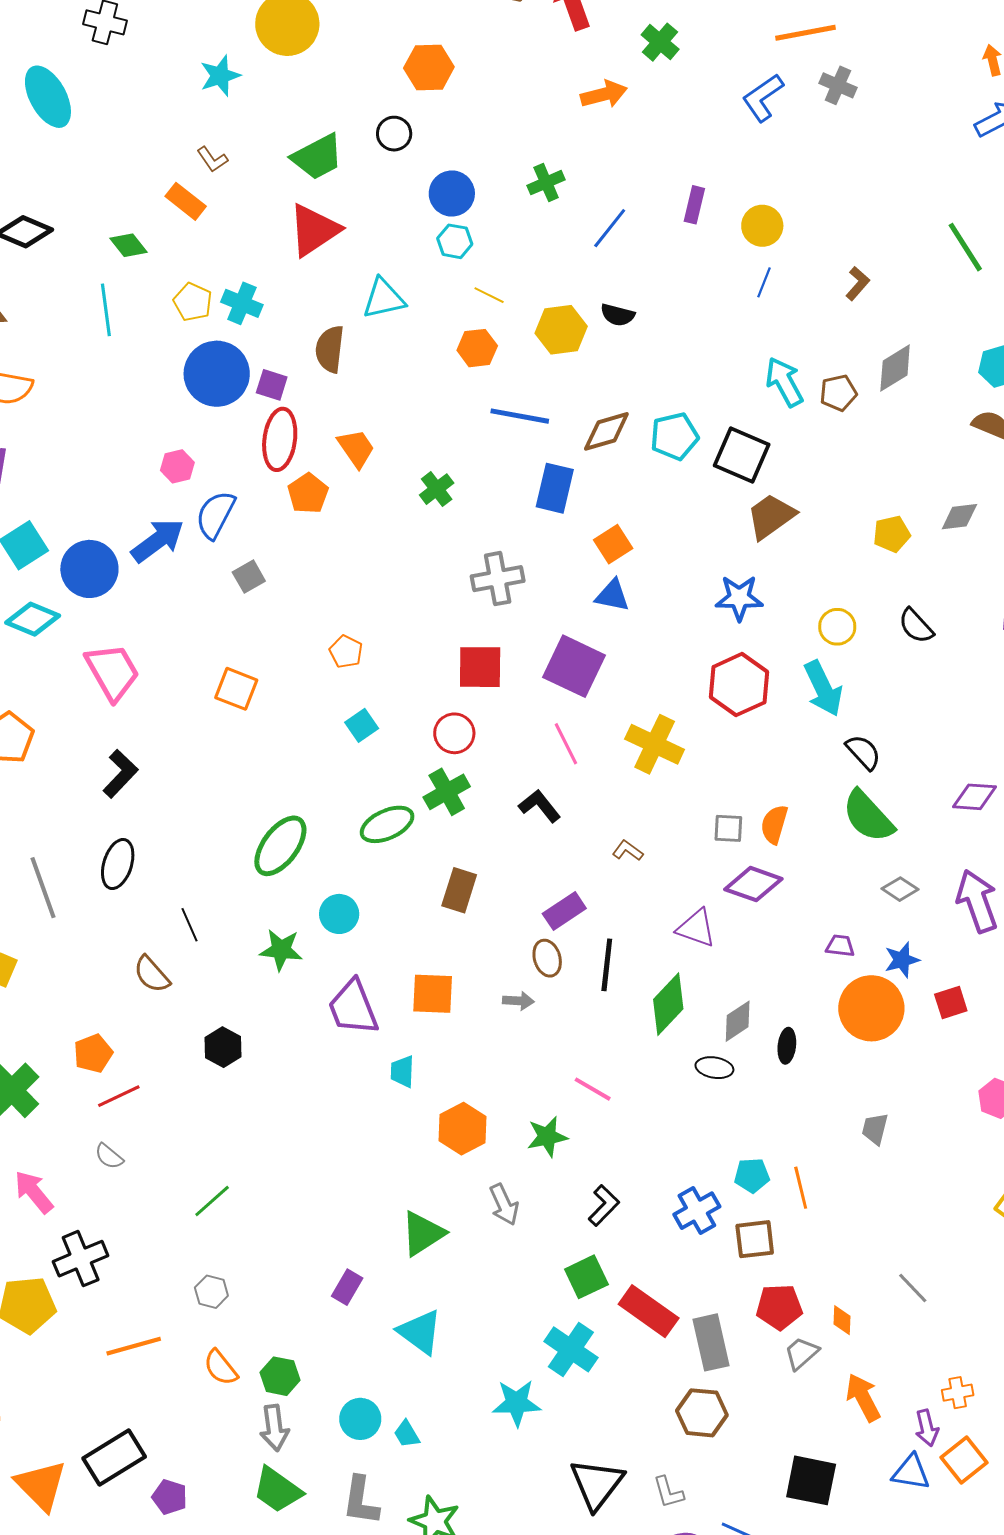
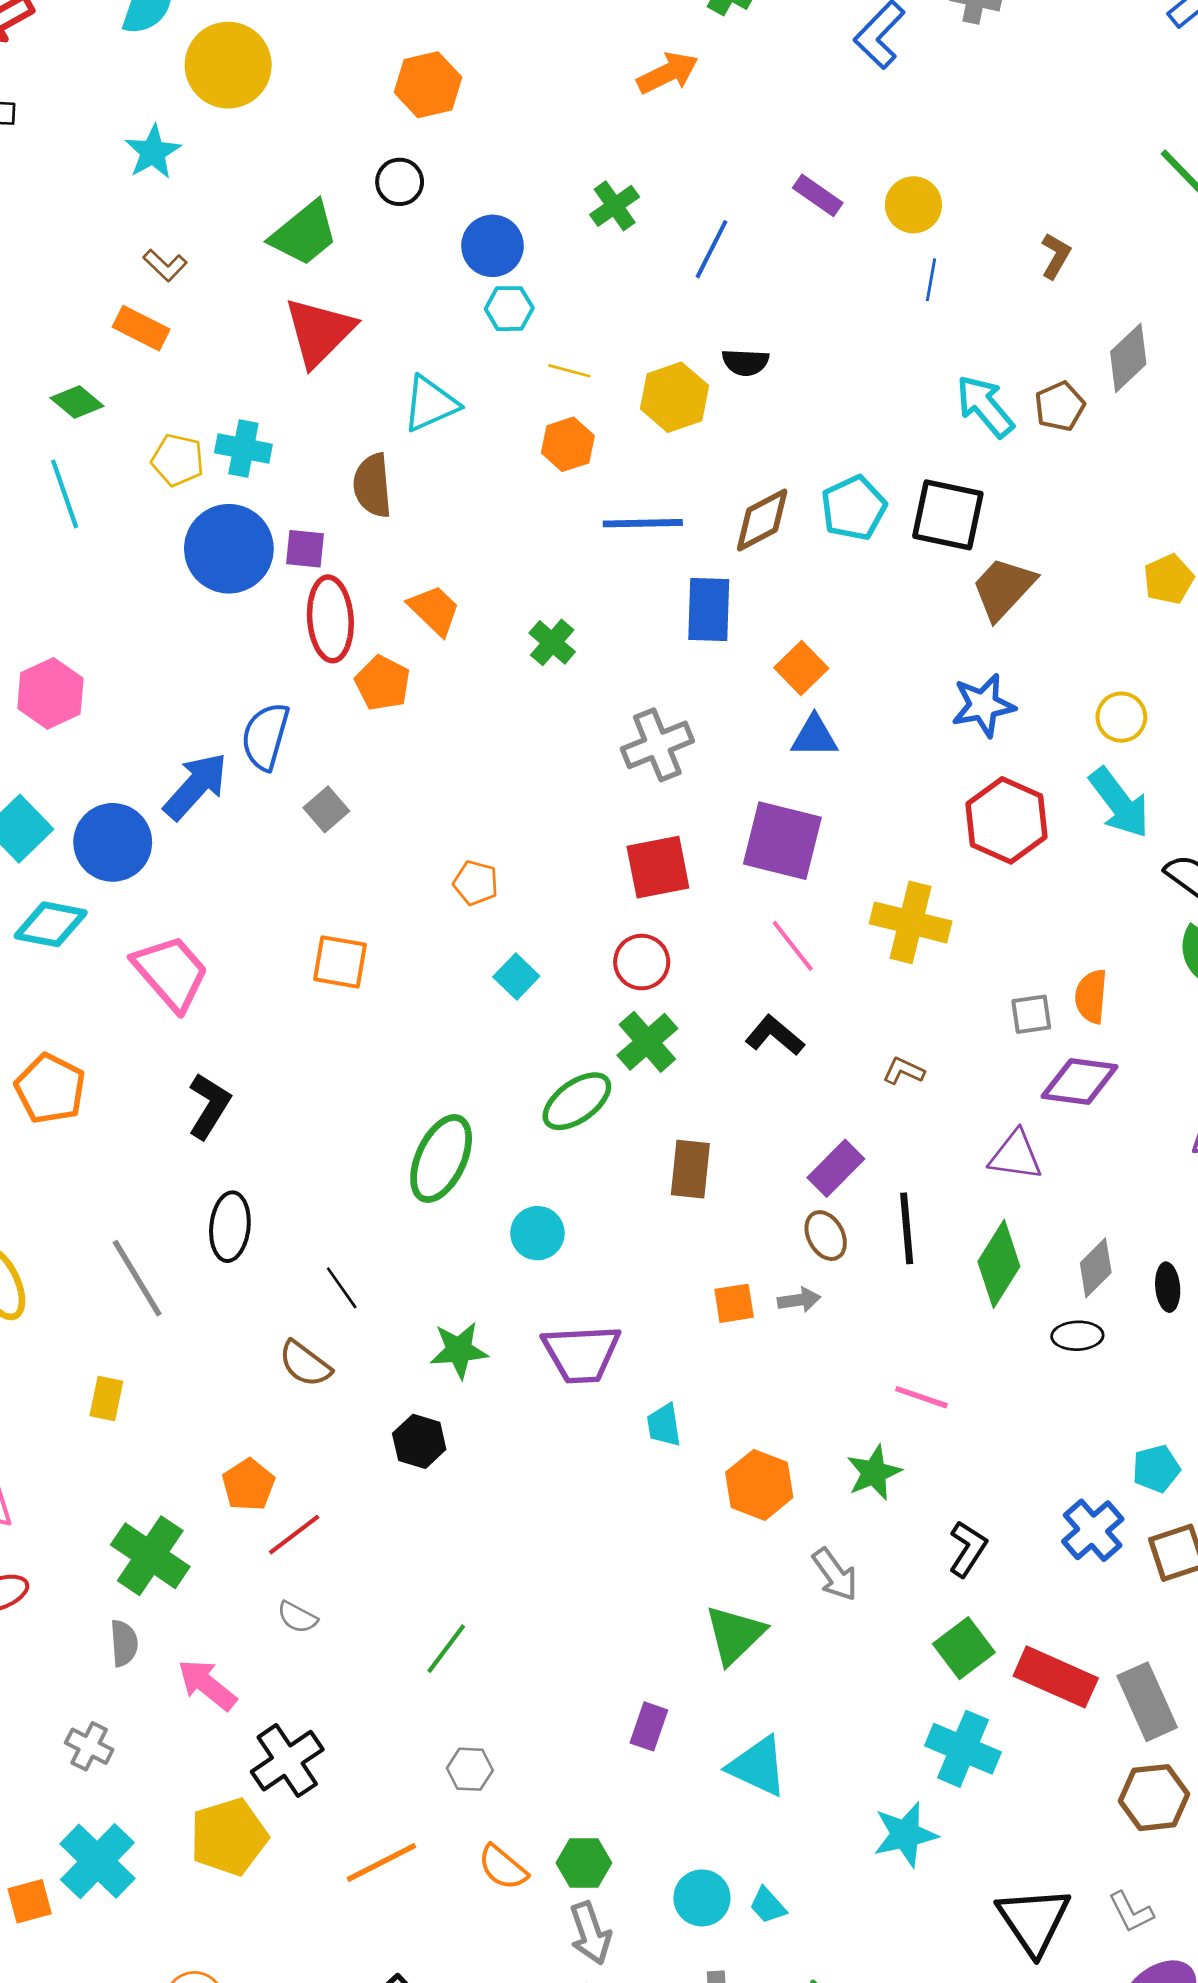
purple rectangle: (694, 205) -> (818, 195), turned -57
pink hexagon: (177, 466) -> (50, 693), moved, size x1.5
green star: (281, 950) -> (459, 1350), moved
orange square: (433, 994) -> (734, 1303), moved, size x0.7
purple trapezoid: (353, 1008) -> (581, 1354), turned -60

